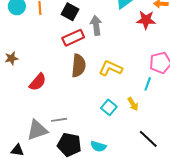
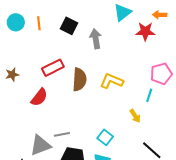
red rectangle: (73, 38) -> (53, 68), moved
cyan square: (109, 107) -> (105, 137), moved

